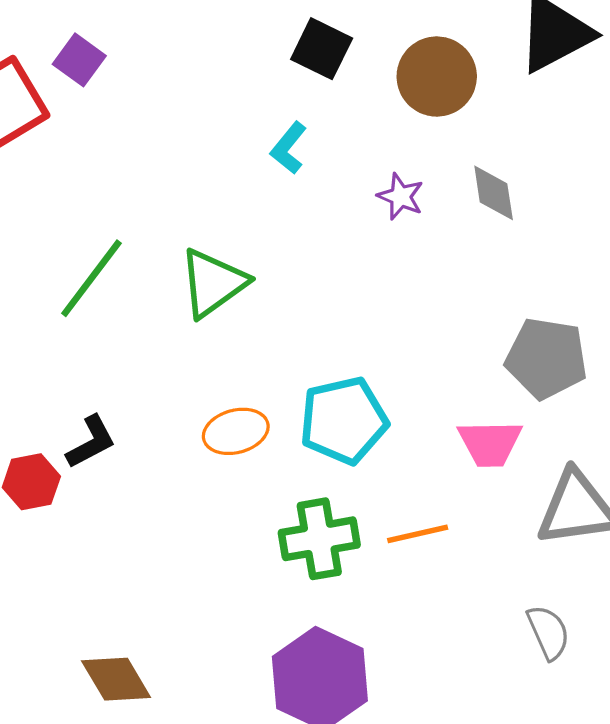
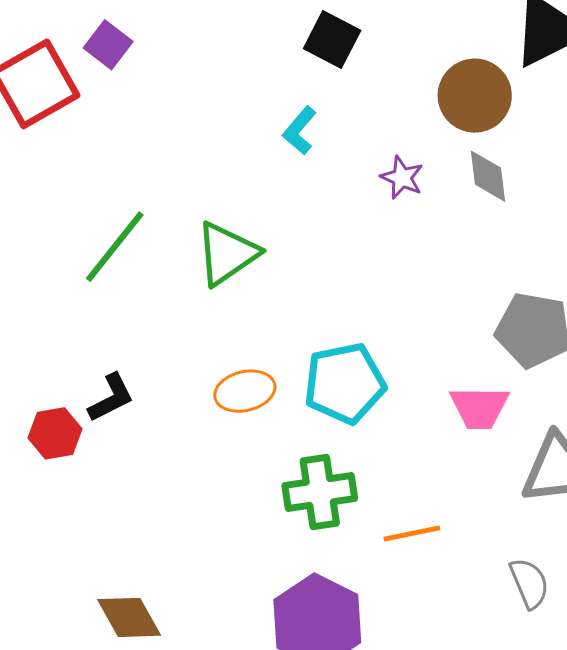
brown circle: (437, 77) -> (475, 96), moved
orange line: (418, 534) -> (412, 533), moved

